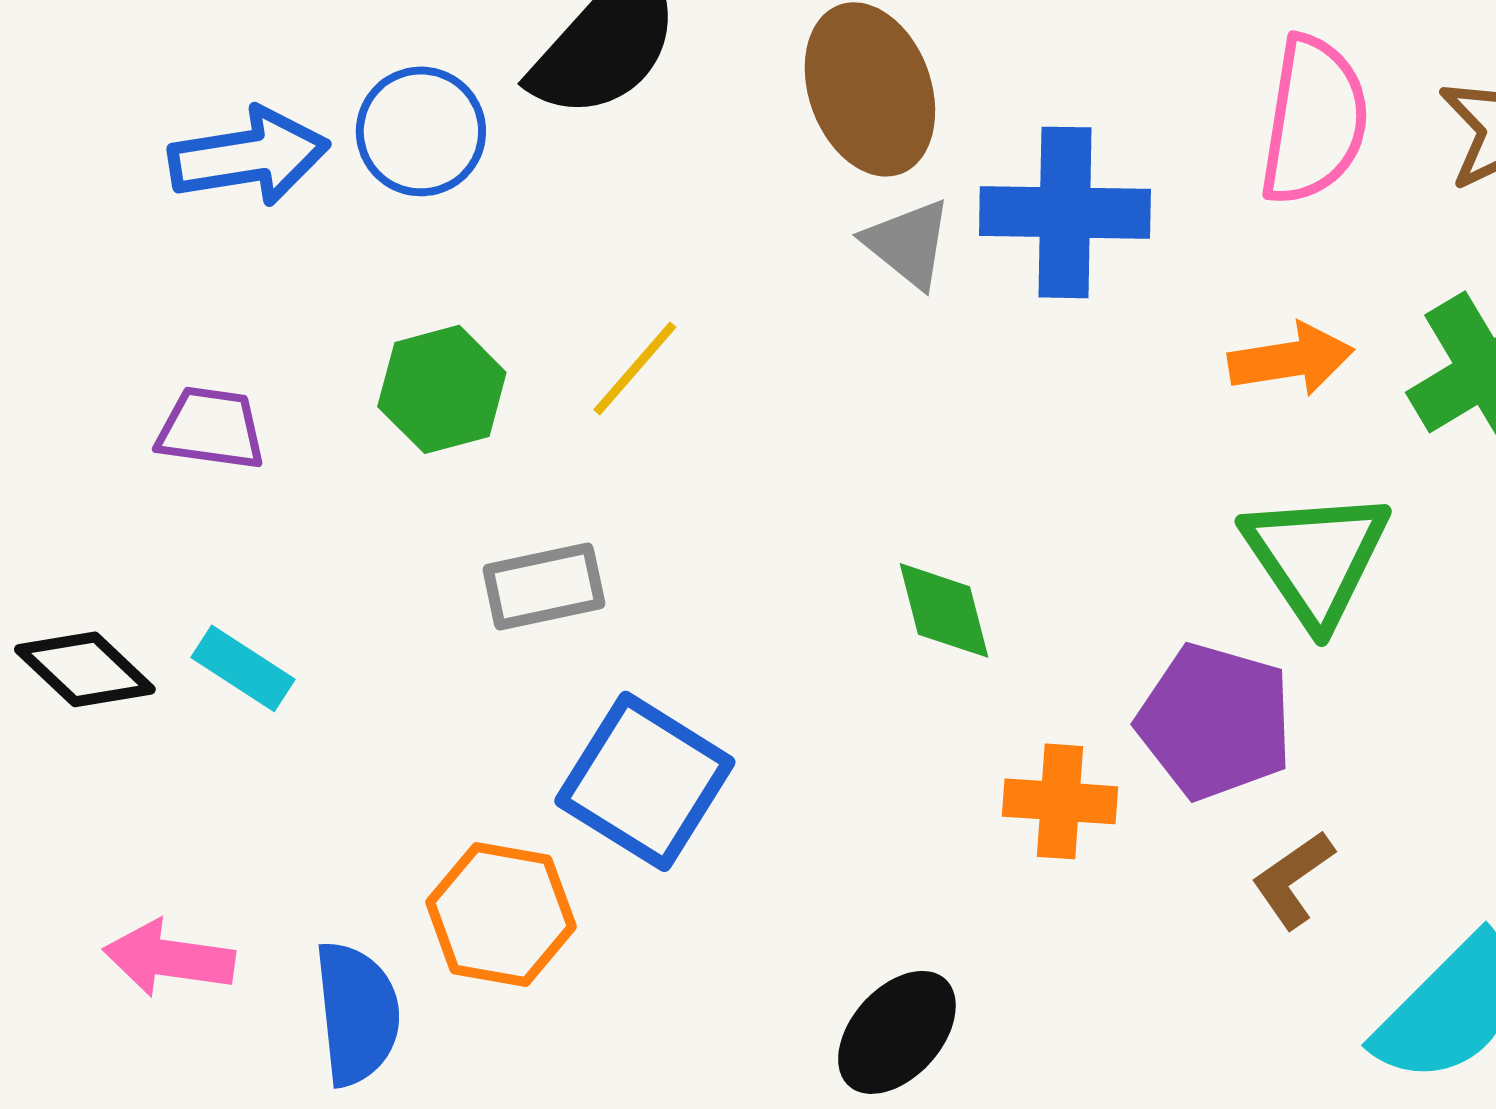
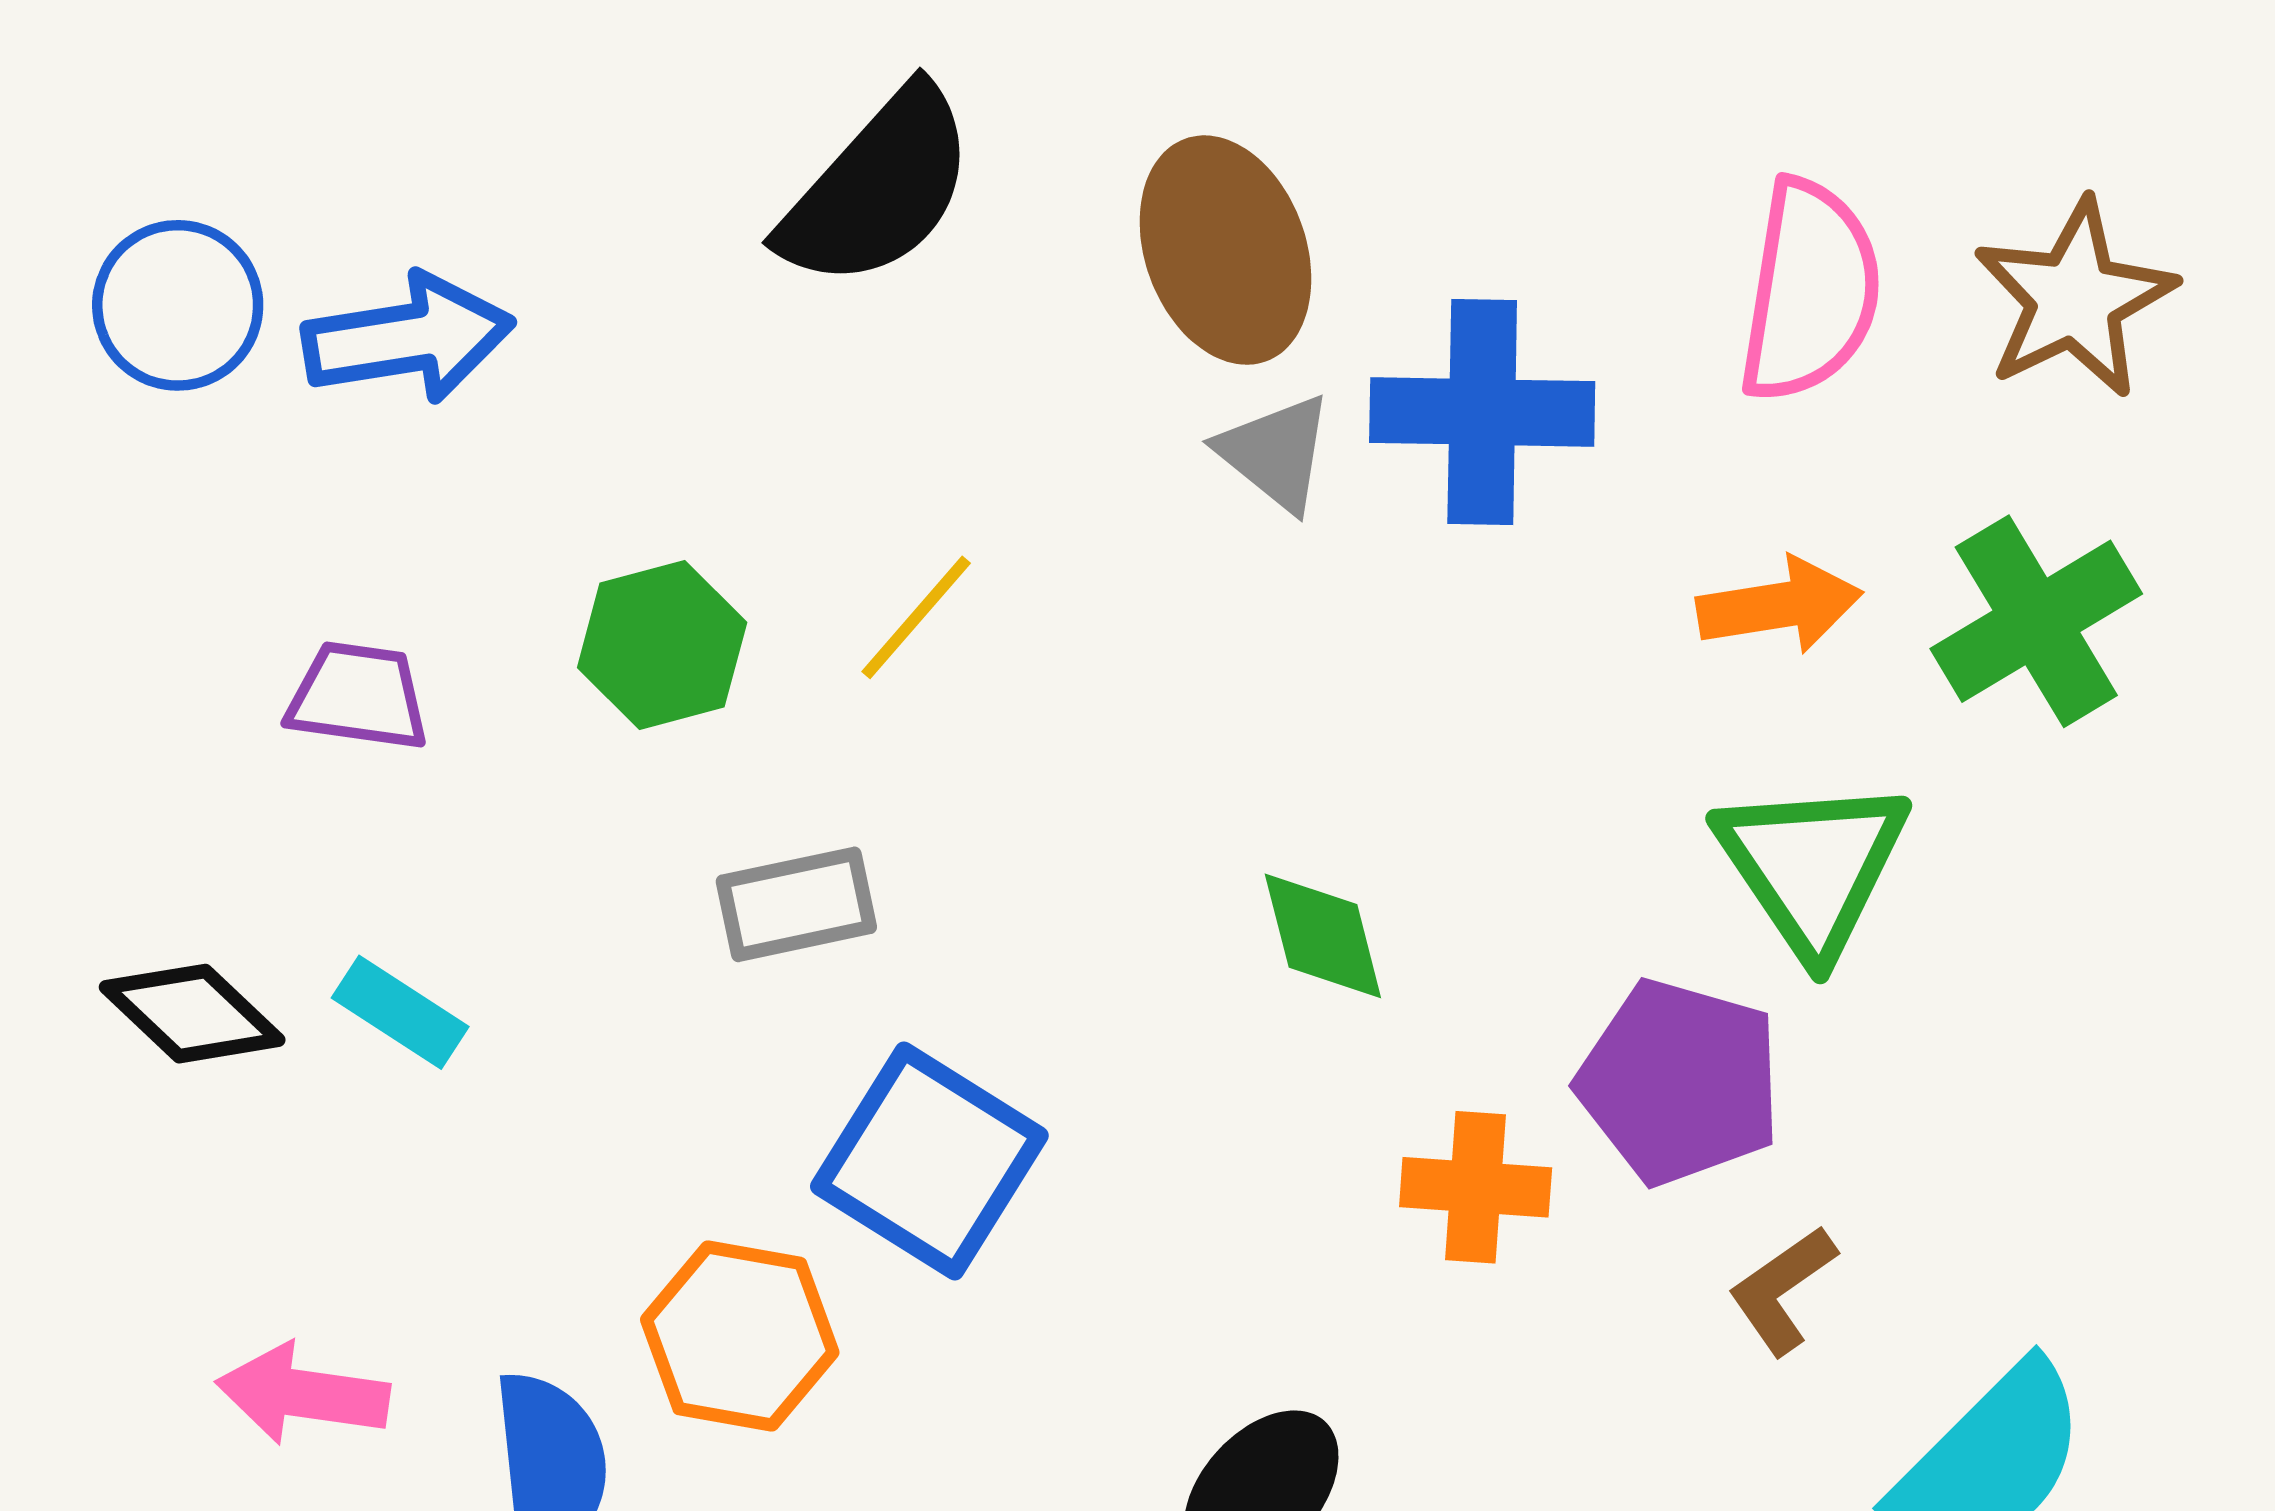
blue circle: (421, 131) -> (178, 305), moved

